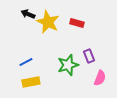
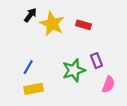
black arrow: (28, 14) -> (30, 15), turned 104
blue line: (26, 62) -> (28, 67), turned -32

